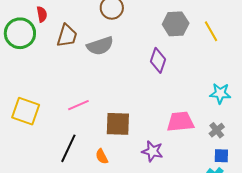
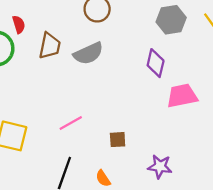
pink trapezoid: (180, 122) -> (182, 96), moved
brown square: (118, 124) -> (118, 140), size x0.6

